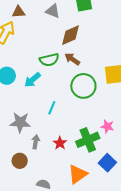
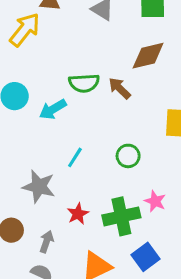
brown diamond: (71, 35) -> (148, 56), moved
green circle: (83, 86) -> (128, 156), moved, size x0.6
gray star: (20, 122) -> (39, 187), moved
gray arrow: (36, 142) -> (47, 242), moved

